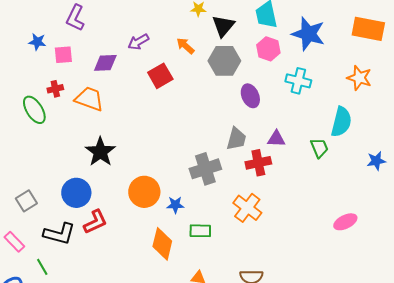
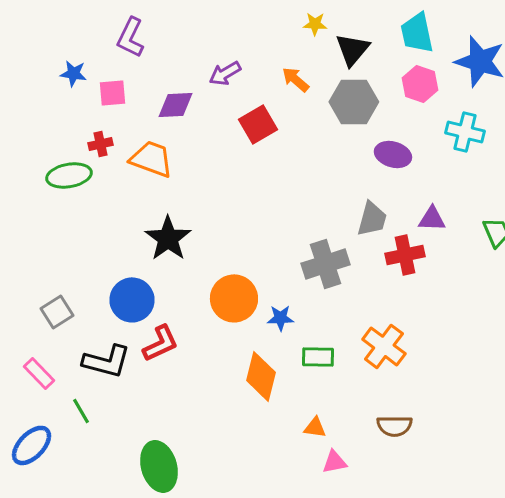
purple ellipse: (250, 96) -> (393, 154), turned -50
green ellipse: (34, 110) -> (69, 175), turned -68
orange cross: (247, 208) -> (384, 346), moved

